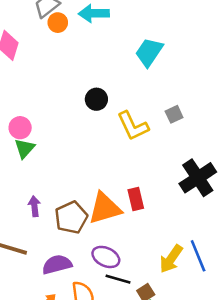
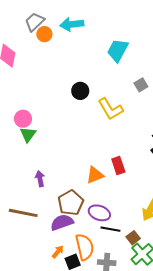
gray square: (174, 114) -> (141, 85), moved
orange triangle: (105, 208) -> (95, 175), size x0.7
brown pentagon: (71, 218) -> (71, 203), moved

